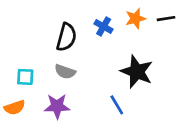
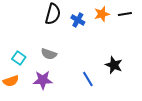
black semicircle: (66, 37) -> (53, 14), moved
black star: (137, 72) -> (114, 65), moved, size x0.7
cyan square: (25, 77) -> (19, 58), turned 32

